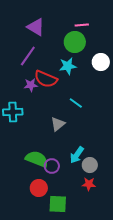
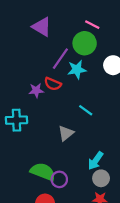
pink line: (82, 25) -> (92, 25), turned 32
purple line: (28, 56) -> (60, 59), moved
red semicircle: (46, 79) -> (53, 84), size x0.7
cyan arrow: (77, 155) -> (96, 161), moved

